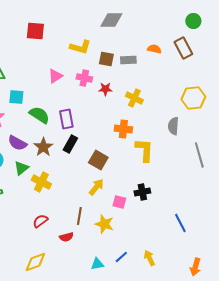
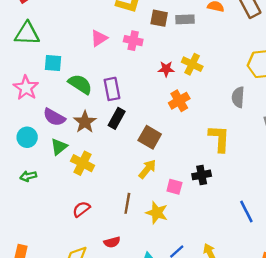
red star: (105, 89) -> (166, 69), moved
orange cross: (123, 129) -> (179, 101), turned -36
yellow L-shape: (144, 150) -> (219, 138), moved
red semicircle: (66, 237) -> (112, 242), moved

